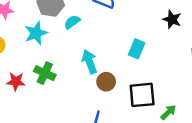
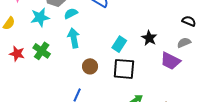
black star: (172, 19) -> (149, 38), moved
cyan arrow: (89, 62) -> (74, 38), moved
black square: (142, 95) -> (124, 69), moved

